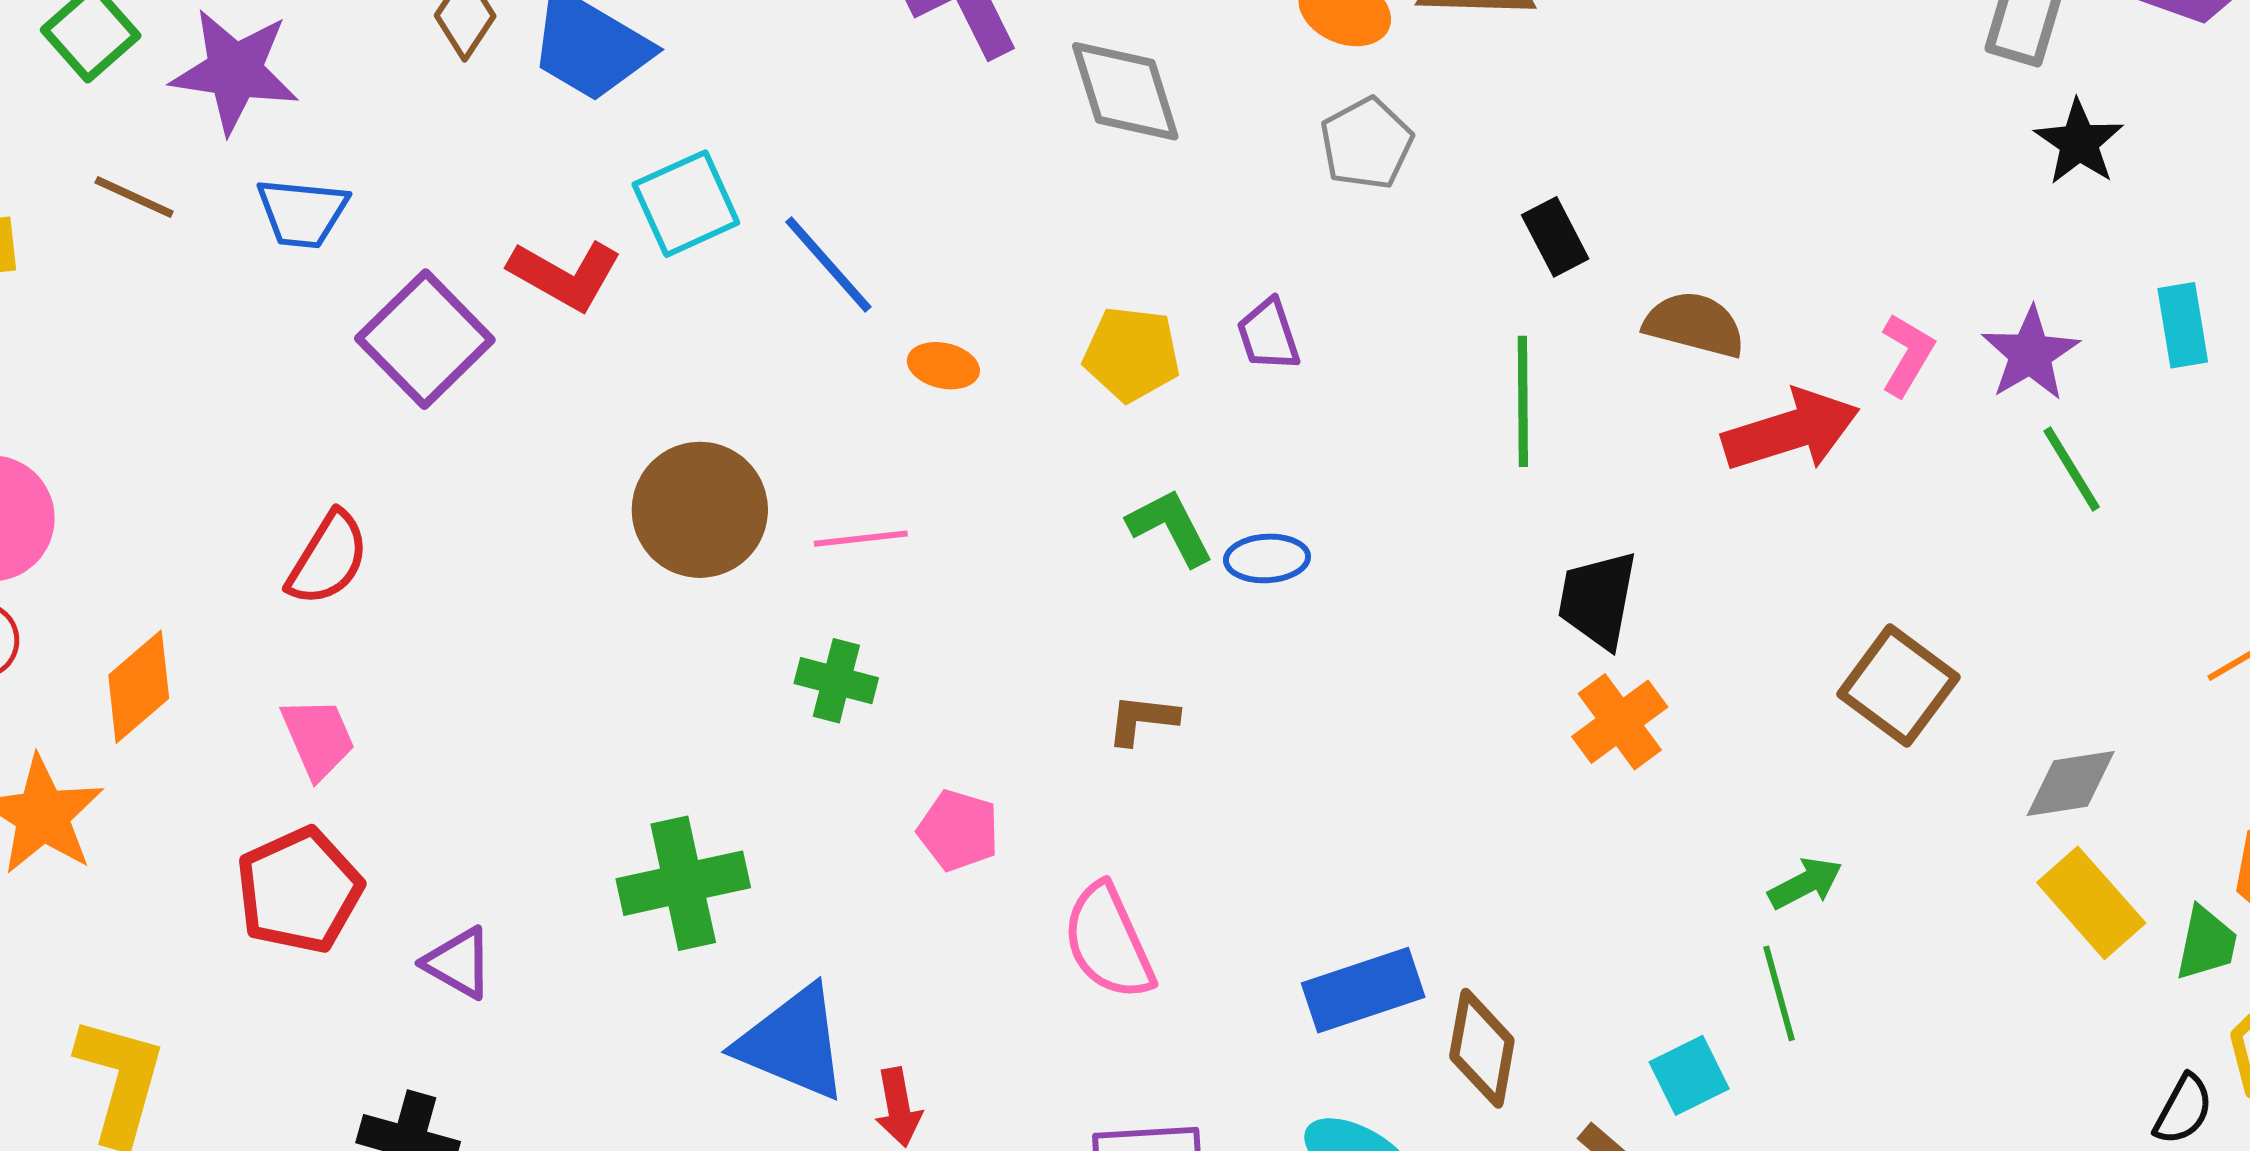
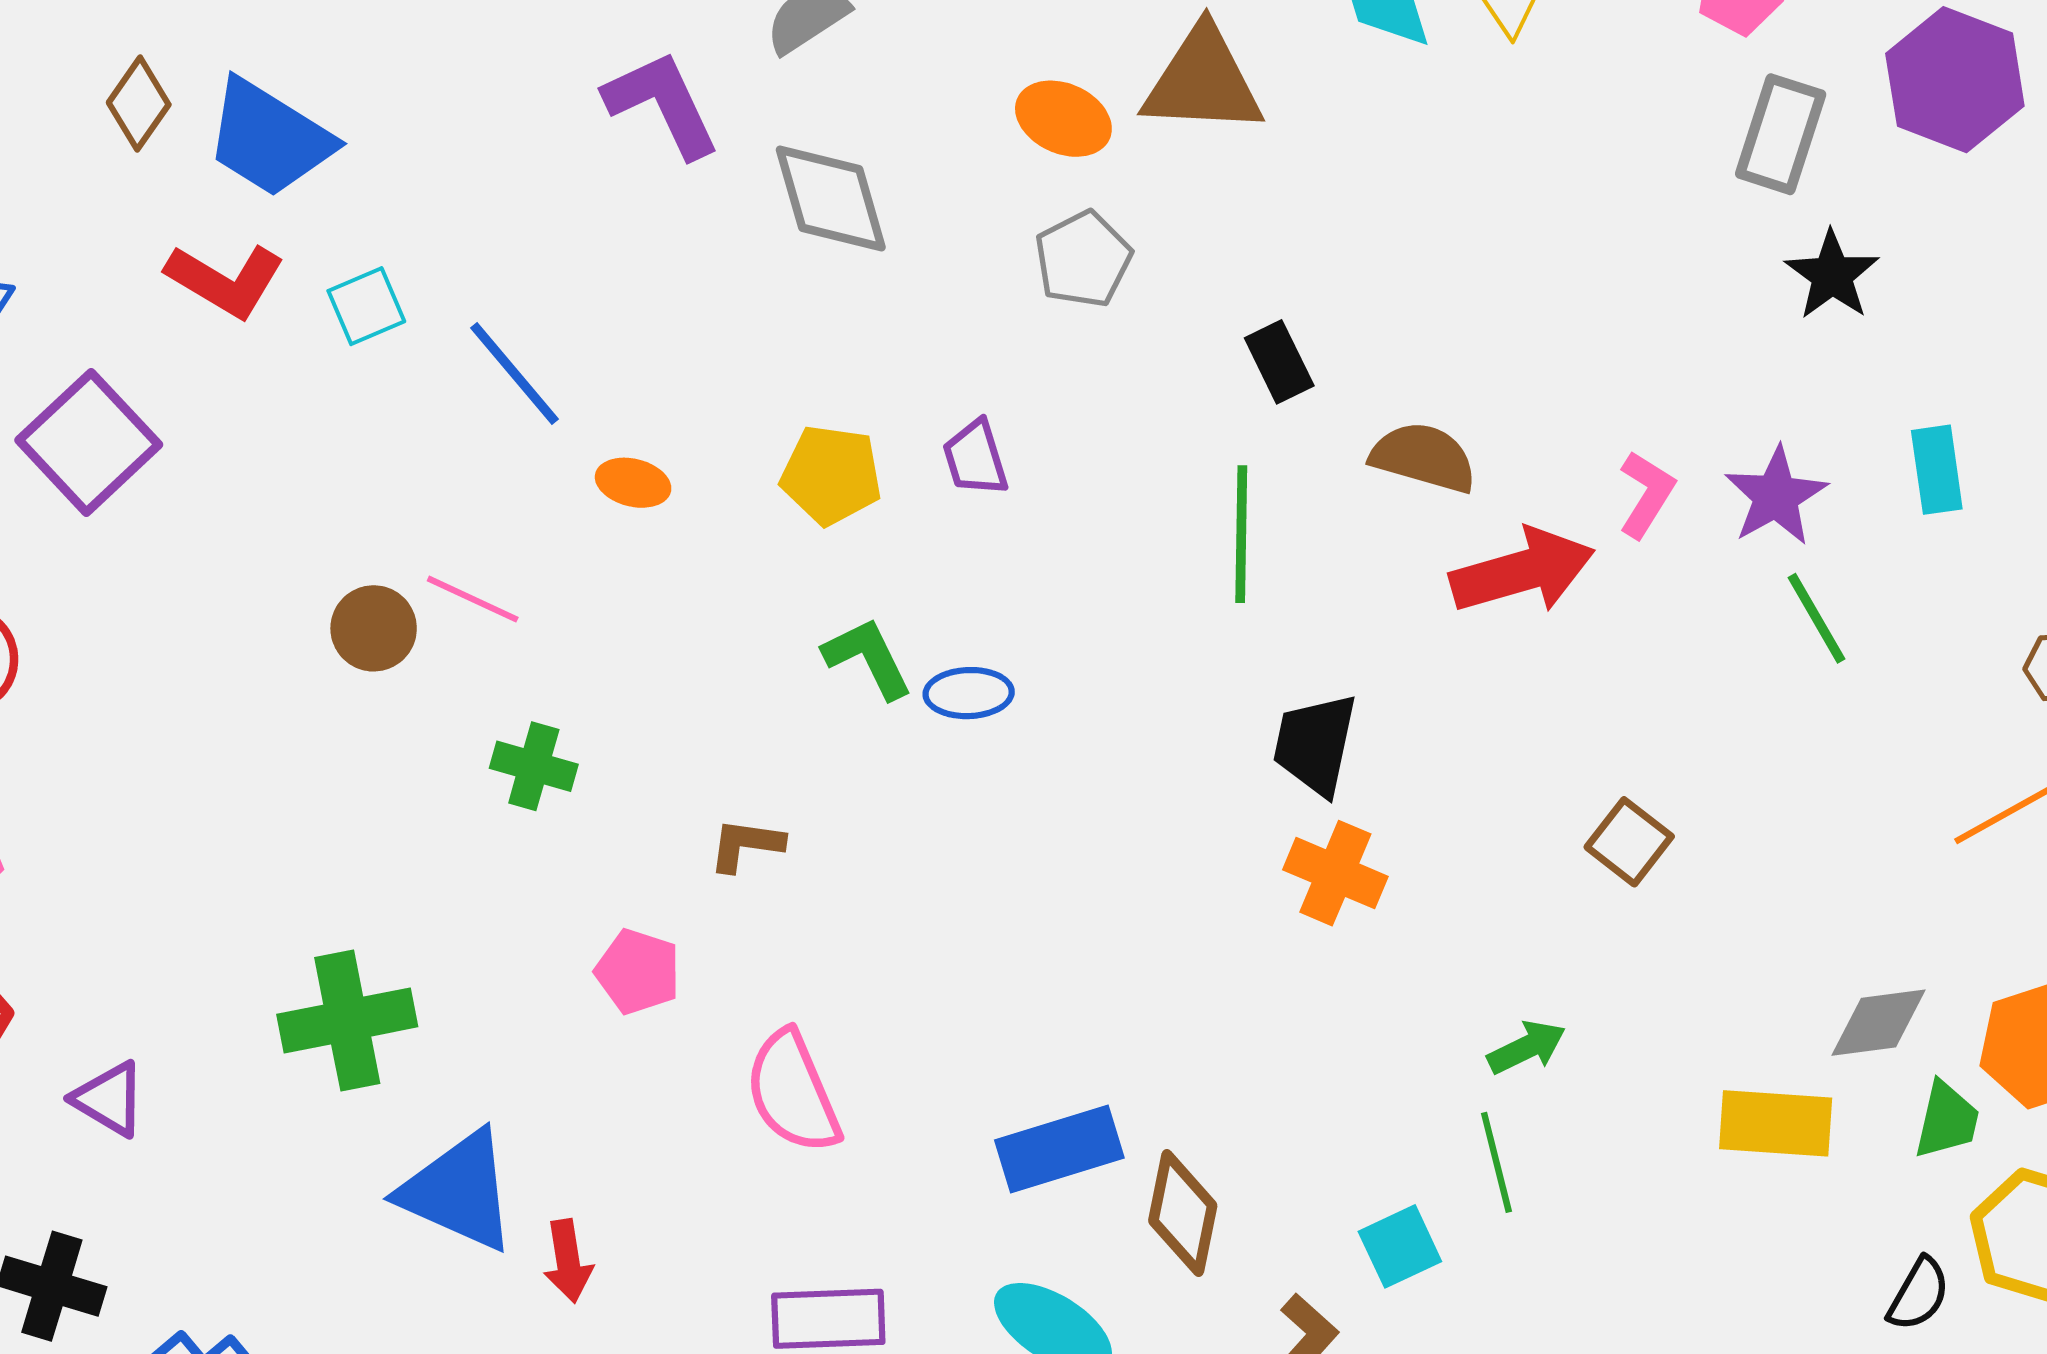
cyan square: (686, 204) -> (366, 306), size x0.7
red L-shape: (565, 275) -> (225, 280), moved
brown circle: (700, 510) -> (374, 628), size x0.6
pink line: (861, 539) -> (473, 599), moved, turned 30
green cross: (836, 681) -> (534, 766), moved
brown square: (1898, 686) -> (1629, 842), size x0.7
brown L-shape: (1142, 719) -> (746, 845), moved
orange cross: (1620, 722) -> (1335, 873), turned -32
gray diamond: (2071, 784) -> (1878, 1023), moved
yellow rectangle: (2091, 903) -> (1776, 1123), moved, turned -46

